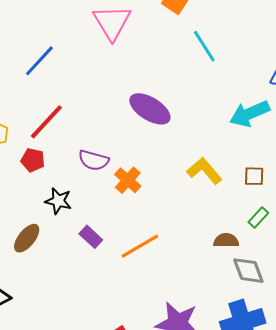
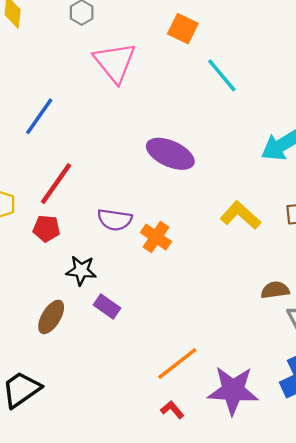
purple rectangle: (91, 237) -> (107, 307), moved
orange line: (140, 246) -> (177, 363), moved

